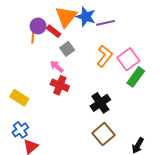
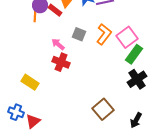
gray square: (67, 49) -> (79, 34), moved, turned -32
yellow rectangle: (19, 98) -> (30, 82), moved
black cross: (100, 103) -> (137, 79), moved
blue cross: (20, 130) -> (16, 112), moved, turned -35

